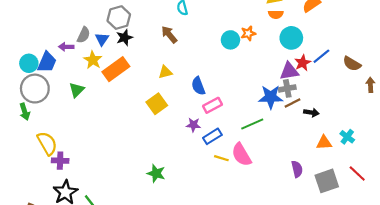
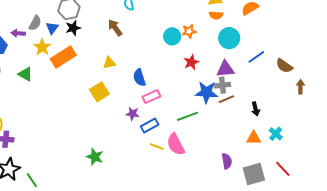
red star: (303, 63) -> (191, 62), moved
green triangle: (77, 90) -> (25, 74), turned -49
black arrow: (311, 112) -> (256, 109), moved, turned 64

